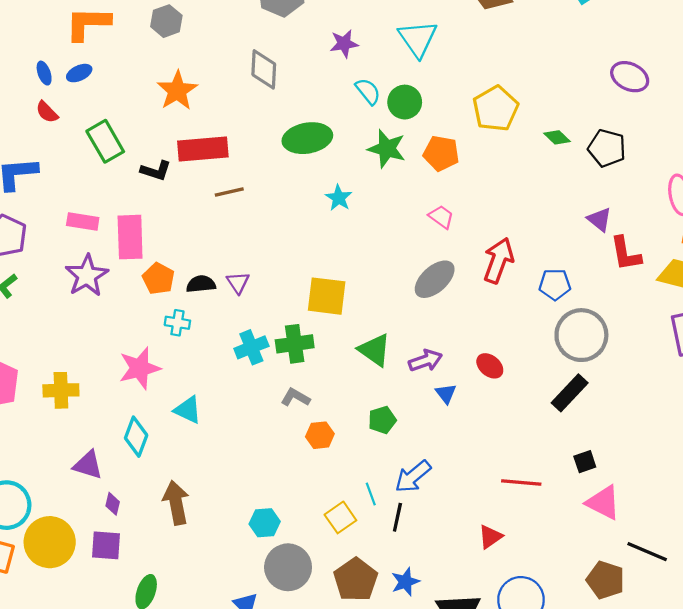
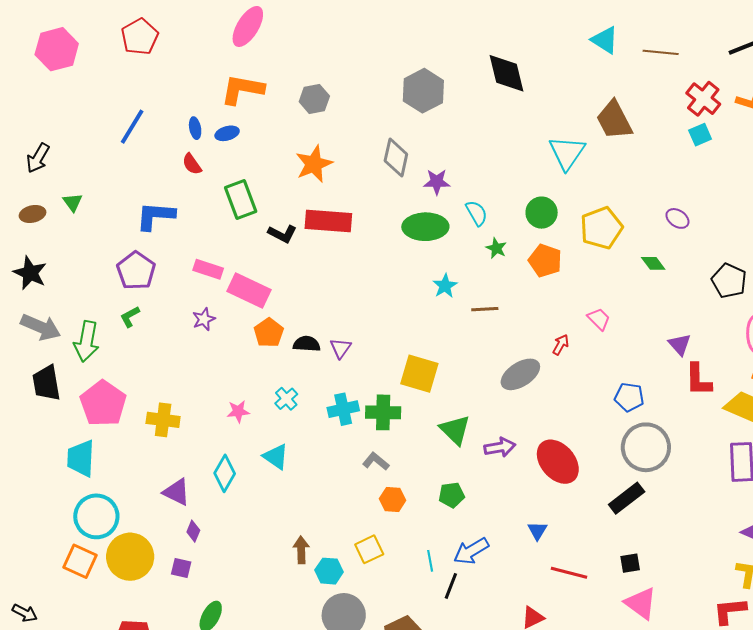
cyan triangle: (418, 39) -> (567, 153), moved
purple star: (344, 44) -> (437, 182), moved
purple ellipse: (630, 77) -> (677, 218), moved, size x0.7
cyan semicircle: (368, 91) -> (477, 213), moved
green circle: (405, 102) -> (542, 213), moved
black pentagon: (607, 148) -> (729, 281), moved
green star: (387, 149) -> (496, 248), size x0.6
brown line: (229, 192) -> (485, 309), moved
pink trapezoid: (441, 217) -> (599, 319), moved
pink rectangle: (130, 237) -> (249, 290), turned -72
red arrow: (499, 260) -> (561, 345), moved, size x0.5
purple star: (87, 276) -> (204, 319), size x0.6
cyan cross: (177, 323) -> (286, 399), moved, turned 30
red ellipse: (490, 366) -> (558, 462), size x1.8
pink star: (140, 368) -> (238, 411), size x0.6
blue triangle: (446, 394) -> (537, 531), moved
brown arrow: (176, 503) -> (301, 550), moved, size x0.7
yellow square: (340, 517) -> (369, 549), moved
purple square: (106, 545) -> (181, 568), size x0.7

